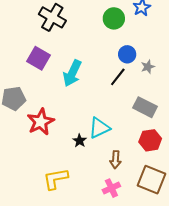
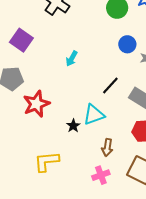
purple square: (38, 58) -> (21, 40), moved
cyan arrow: (72, 73) -> (72, 59), size x0.6
black line: (118, 77) -> (110, 85), moved

